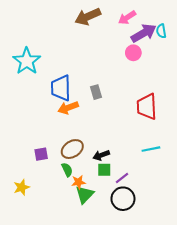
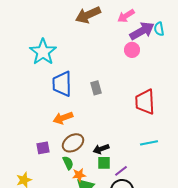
cyan star: (27, 61) -> (43, 52), moved
orange arrow: (68, 108) -> (63, 118), moved

